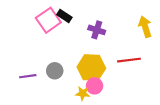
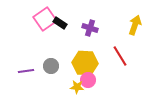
black rectangle: (64, 16) -> (60, 23), moved
yellow arrow: (145, 27) -> (135, 25), turned 36
red line: (129, 60) -> (120, 56), turned 65

